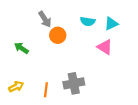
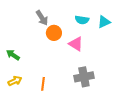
pink triangle: (105, 47) -> (76, 44), moved
green arrow: (21, 48) -> (13, 55), moved
gray cross: (74, 83) -> (84, 77), moved

